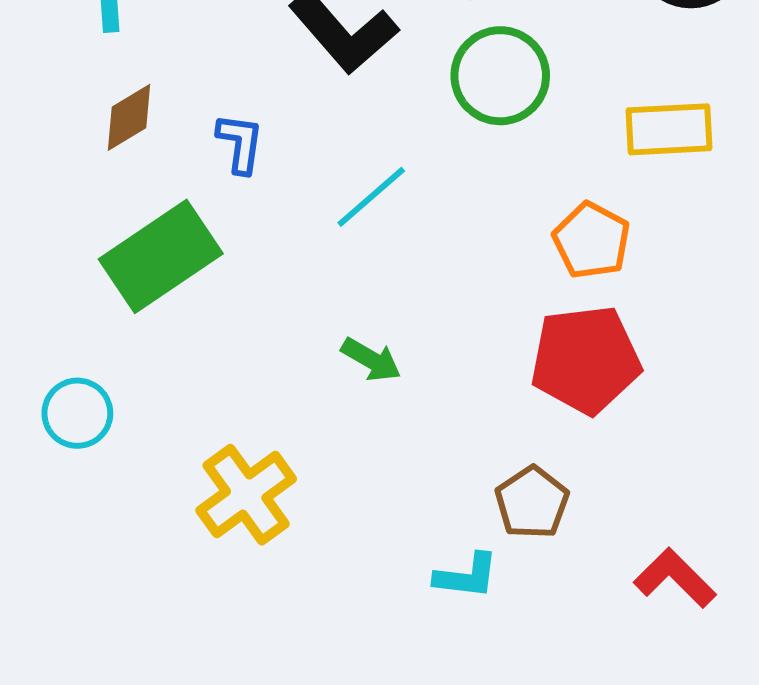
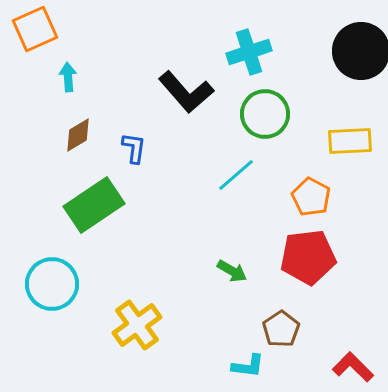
cyan line: (371, 197) -> (236, 175), moved
green arrow: (371, 360) -> (232, 271), moved
cyan circle: (77, 413) -> (52, 284), size x1.5

